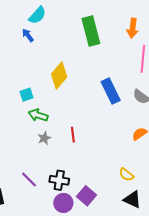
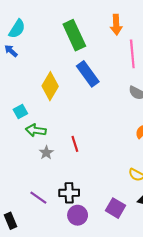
blue rectangle: (111, 91) -> (88, 74), moved
purple square: (86, 196) -> (115, 208), moved

